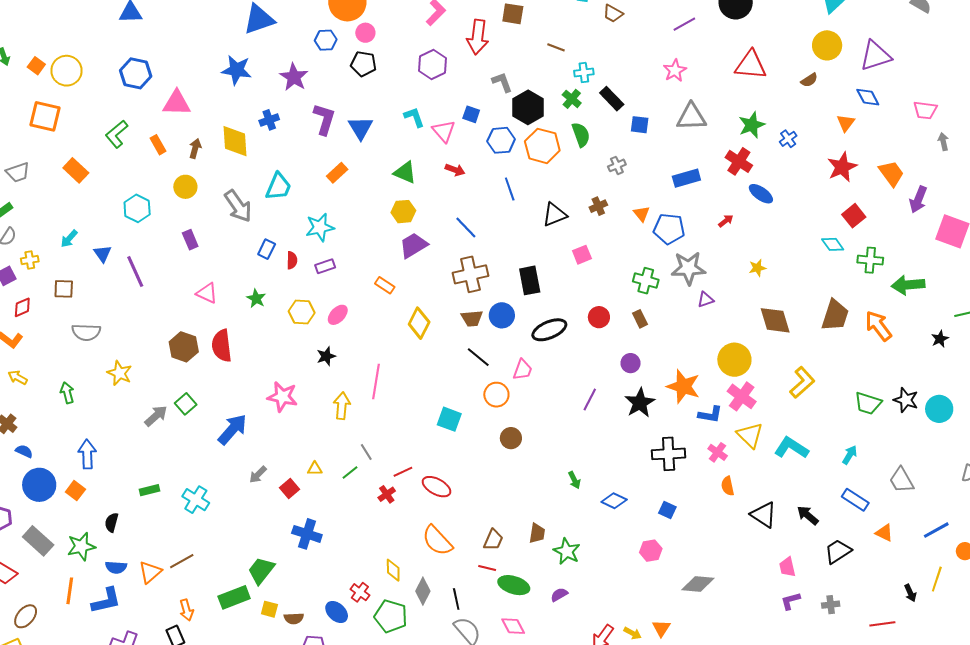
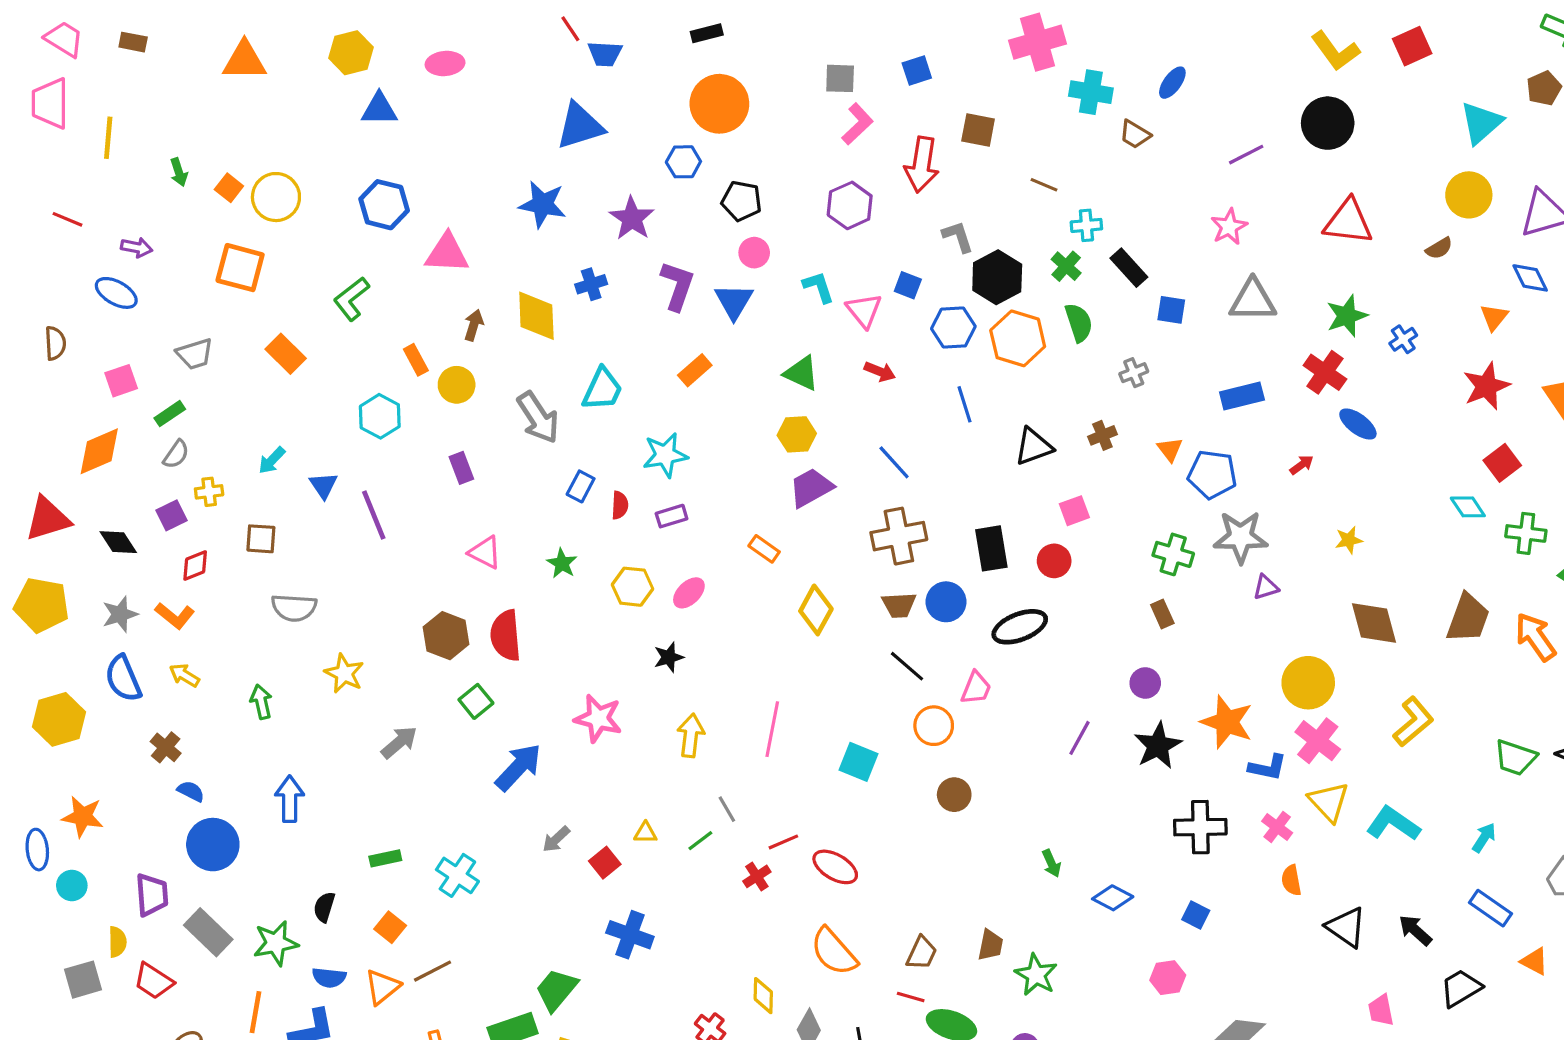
pink circle: (365, 33) -> (754, 253), moved
orange rectangle: (158, 145) -> (416, 360), moved
red circle: (599, 317) -> (1054, 561), moved
pink line: (376, 382) -> (772, 729), moved
green square: (186, 404) -> (476, 701), moved
orange square: (75, 491) -> (390, 927), moved

